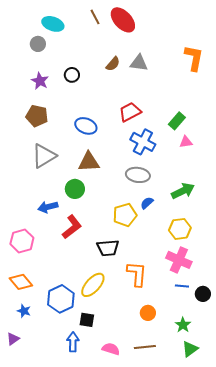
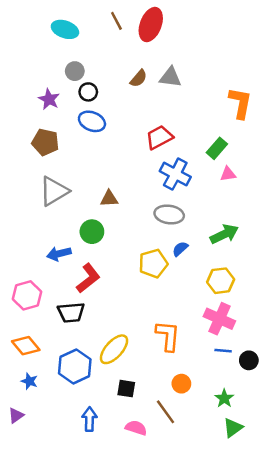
red ellipse: (123, 20) -> (151, 25), turned 64
gray circle: (38, 44) -> (75, 71), moved
orange L-shape: (194, 58) -> (240, 103), moved
blue ellipse: (86, 126) -> (92, 121), moved
brown triangle: (89, 162) -> (109, 199), size x0.7
black trapezoid: (108, 248) -> (71, 313), moved
black square: (87, 320) -> (126, 389), moved
brown line: (145, 347) -> (165, 412), moved, turned 60

